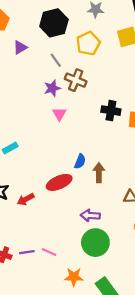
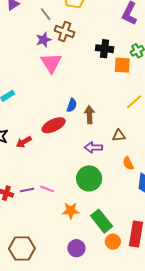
black cross: (111, 111) -> (105, 49), moved
pink triangle: (59, 114) -> (51, 63), size x1.6
purple arrow: (90, 215) -> (93, 147), moved

